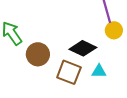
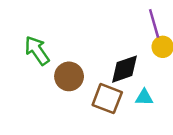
black diamond: (83, 48) -> (124, 69), turned -44

